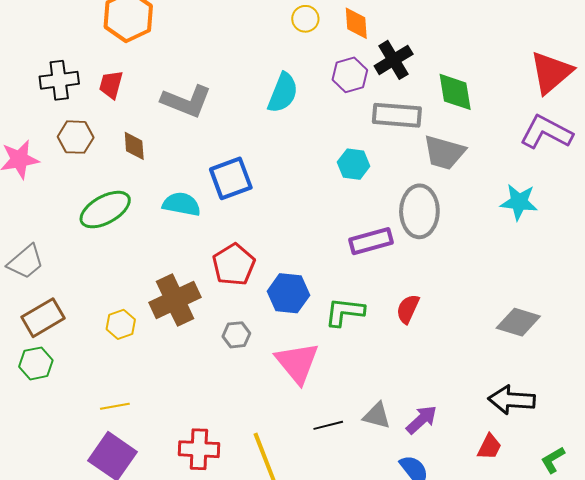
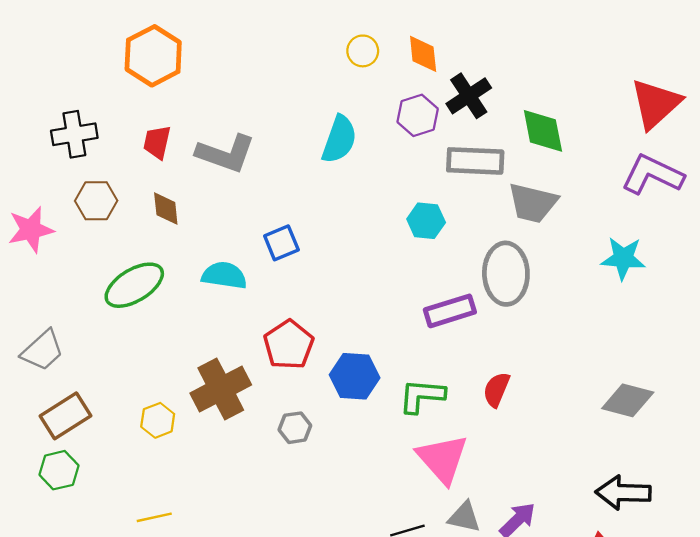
red trapezoid: (111, 85) -> (157, 142), moved
blue square: (231, 178) -> (281, 243), size x0.7
pink triangle: (297, 363) -> (442, 459), moved

